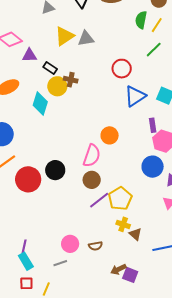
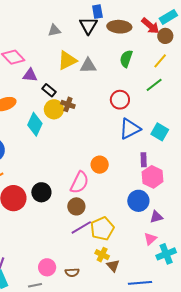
green semicircle: (141, 20) -> (126, 59), moved

